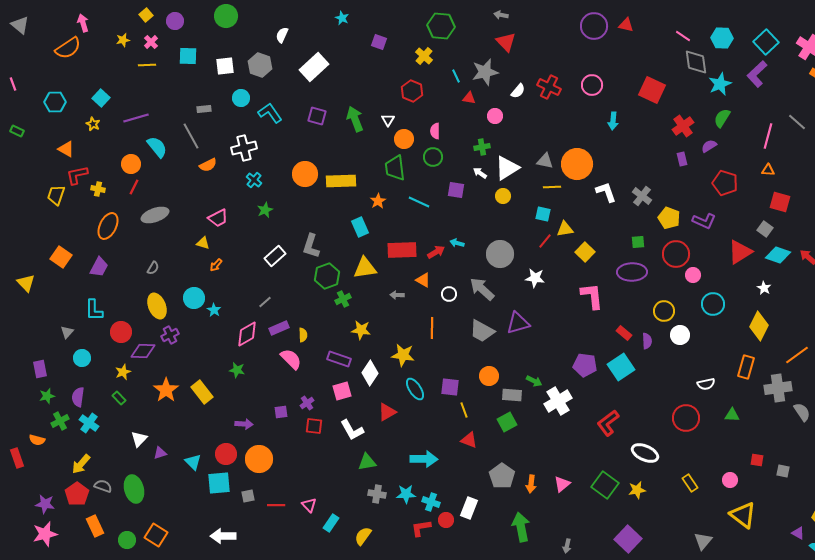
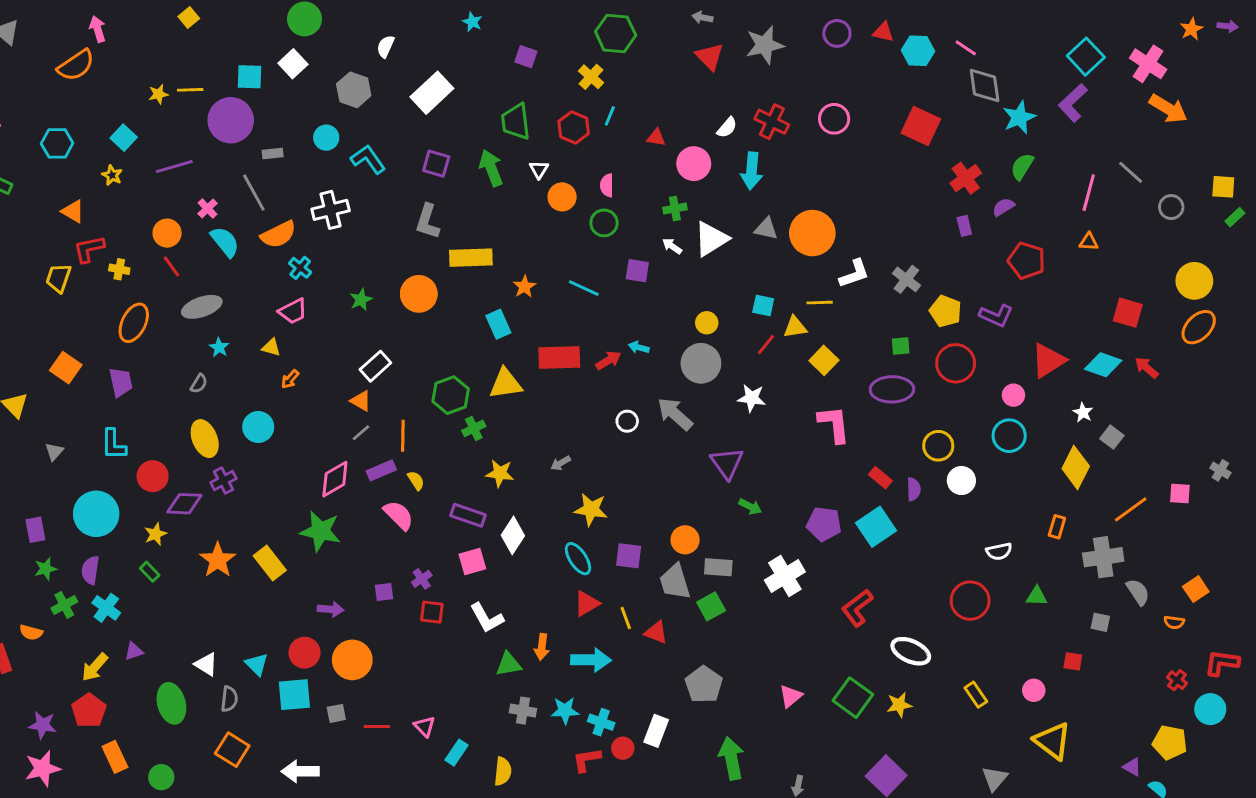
purple circle: (175, 21) -> (231, 120), moved, size x1.8
purple circle: (594, 26) -> (837, 33), size x0.7
cyan hexagon: (722, 38) -> (918, 51), moved
yellow star: (123, 40) -> (158, 94), moved
pink cross: (151, 42) -> (208, 208), moved
white square: (225, 66) -> (293, 64), moved, turned -36
gray star: (485, 72) -> (765, 45), moved
cyan line: (456, 76) -> (610, 116), moved, turned 48
pink circle: (495, 116) -> (694, 164), size x1.5
cyan arrow: (613, 121) -> (752, 171), moved, size x1.4
cyan semicircle: (157, 147) -> (225, 242), moved
orange semicircle: (208, 165) -> (278, 235), size x1.4
green trapezoid: (395, 168) -> (516, 122), moved
orange circle: (305, 174) -> (419, 294), moved
cyan cross: (254, 180) -> (300, 268), moved
red line: (134, 187) -> (171, 266), turned -63
yellow line: (552, 187) -> (820, 303), moved
white L-shape: (606, 192) -> (854, 274), turned 90
yellow circle: (503, 196) -> (707, 323), moved
red square: (780, 202) -> (1128, 313), moved
gray square: (765, 229) -> (1112, 437), moved
gray L-shape: (311, 246) -> (427, 222), moved
purple trapezoid: (99, 267) -> (121, 382), turned -40
pink circle: (693, 275) -> (1013, 395), moved
orange triangle: (423, 280) -> (361, 401), moved
gray arrow: (397, 295) -> (561, 463), moved, turned -32
cyan star: (214, 310) -> (219, 347), moved
purple triangle: (518, 323) -> (727, 463), turned -50
orange line: (432, 328) -> (403, 436), moved
gray trapezoid: (482, 331) -> (675, 582), moved, turned 44
gray triangle: (67, 332) -> (54, 452), moved
yellow semicircle: (303, 335) -> (416, 481), turned -32
yellow star: (403, 355) -> (591, 509), moved
cyan circle: (82, 358) -> (96, 514), size x1.8
orange rectangle: (746, 367) -> (1057, 527), size x0.7
green star: (237, 370) -> (320, 531), size x1.8
green arrow: (534, 381) -> (750, 507), moved
yellow line: (464, 410) -> (626, 618), moved
red triangle: (387, 412) -> (587, 603), moved
white triangle: (139, 439) -> (206, 664), moved, turned -42
purple triangle: (160, 453) -> (134, 651), moved
gray square: (783, 471) -> (1100, 622), moved
orange arrow: (531, 484) -> (542, 647), moved
gray semicircle: (103, 486) -> (229, 699), moved, turned 78
orange square: (156, 535) -> (232, 750), moved
yellow semicircle: (363, 536) -> (503, 771), turned 150

